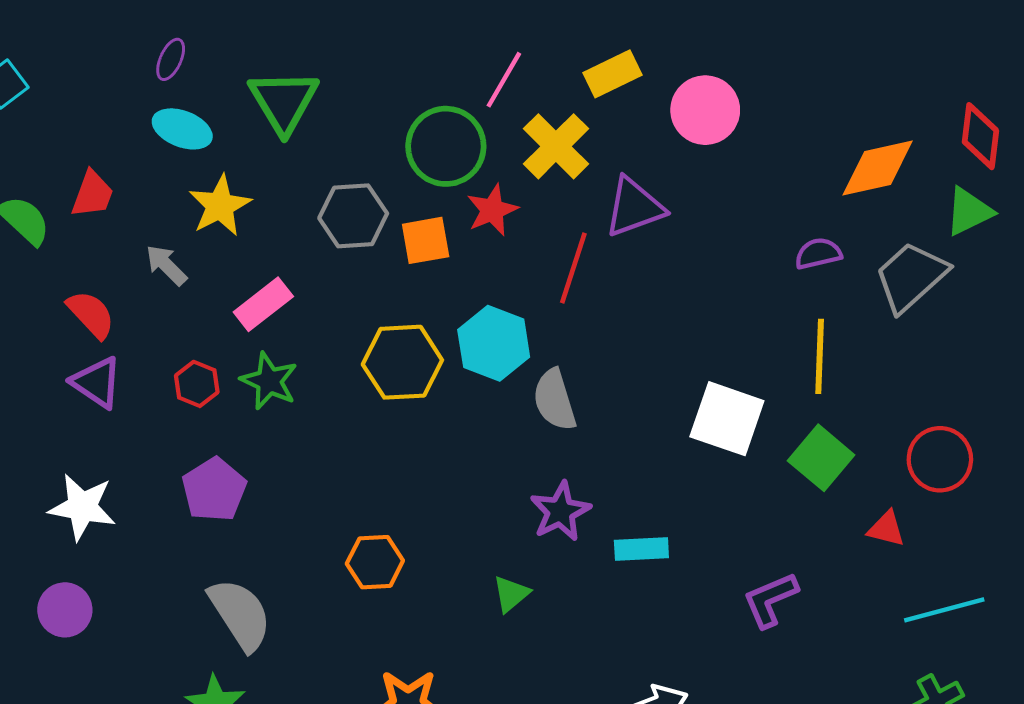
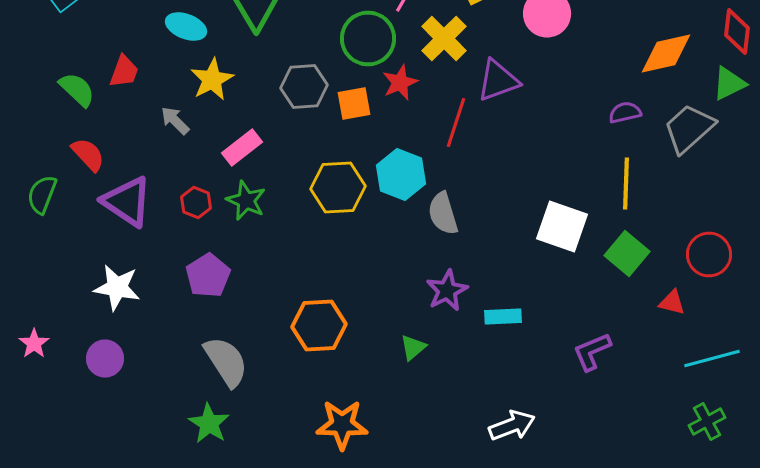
red semicircle: (91, 314) -> (88, 154), moved
purple triangle: (97, 382) -> (127, 202), size x1.4
orange hexagon: (375, 562) -> (319, 326), size x1.4

